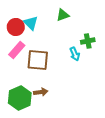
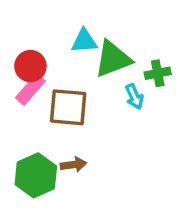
green triangle: (63, 15) -> (113, 59), moved, size x1.6
cyan triangle: (31, 23) -> (84, 41), moved, turned -49
red circle: (16, 27) -> (30, 66), moved

